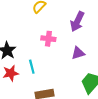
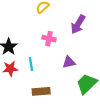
purple triangle: (78, 53) -> (69, 62), moved

